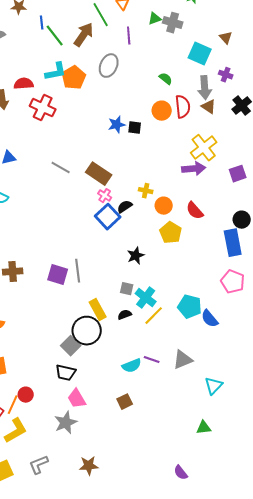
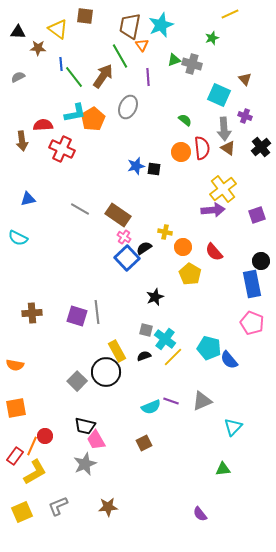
gray square: (71, 346) -> (77, 381), moved
black trapezoid: (66, 373) -> (85, 426), moved

